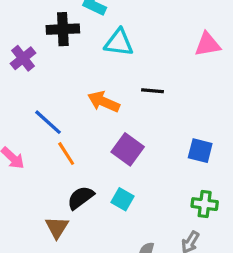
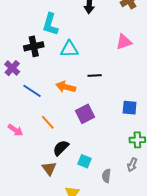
blue line: (48, 122) -> (32, 91), moved
purple square: (128, 149) -> (85, 114), turned 36
cyan square: (122, 199) -> (85, 161), moved

